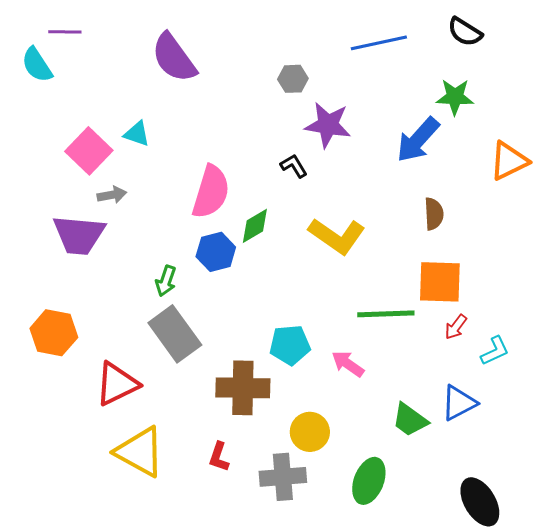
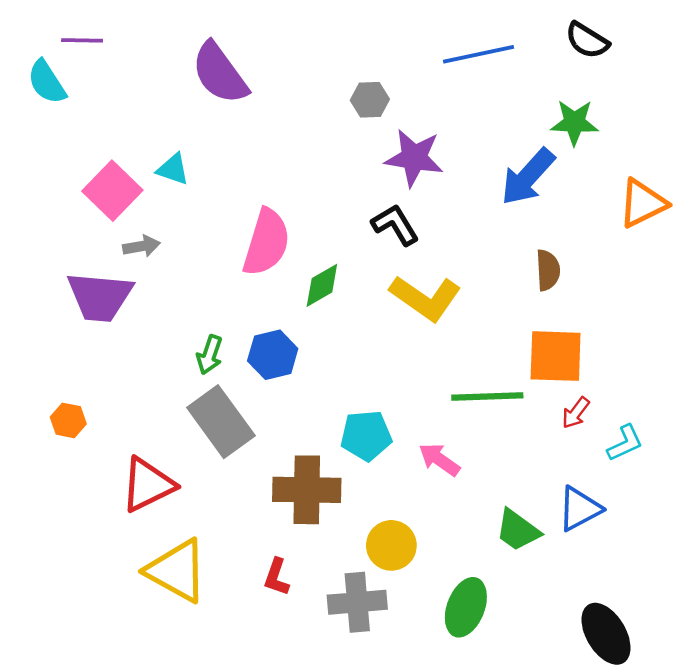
black L-shape: (294, 166) -> (395, 225), moved, size x1.4
blue hexagon: (216, 252) -> (273, 355), moved
orange hexagon: (54, 333) -> (68, 420), size x0.6

